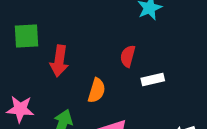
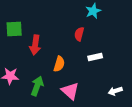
red semicircle: (128, 56) -> (79, 34), moved

